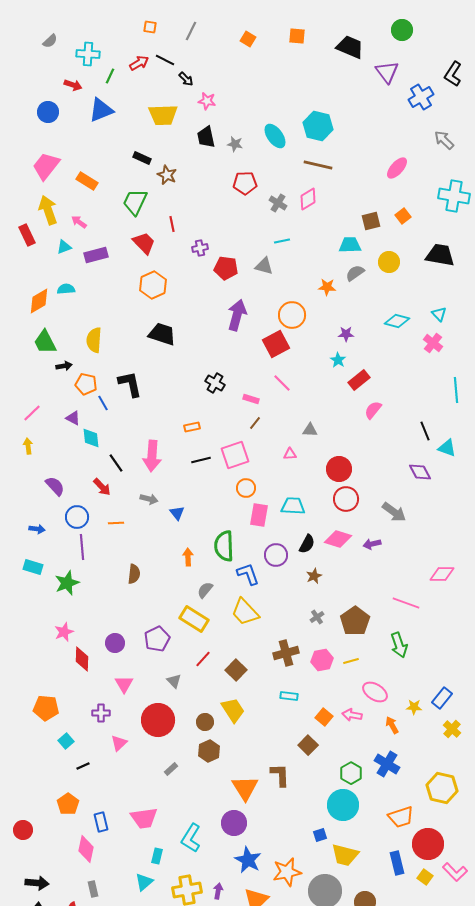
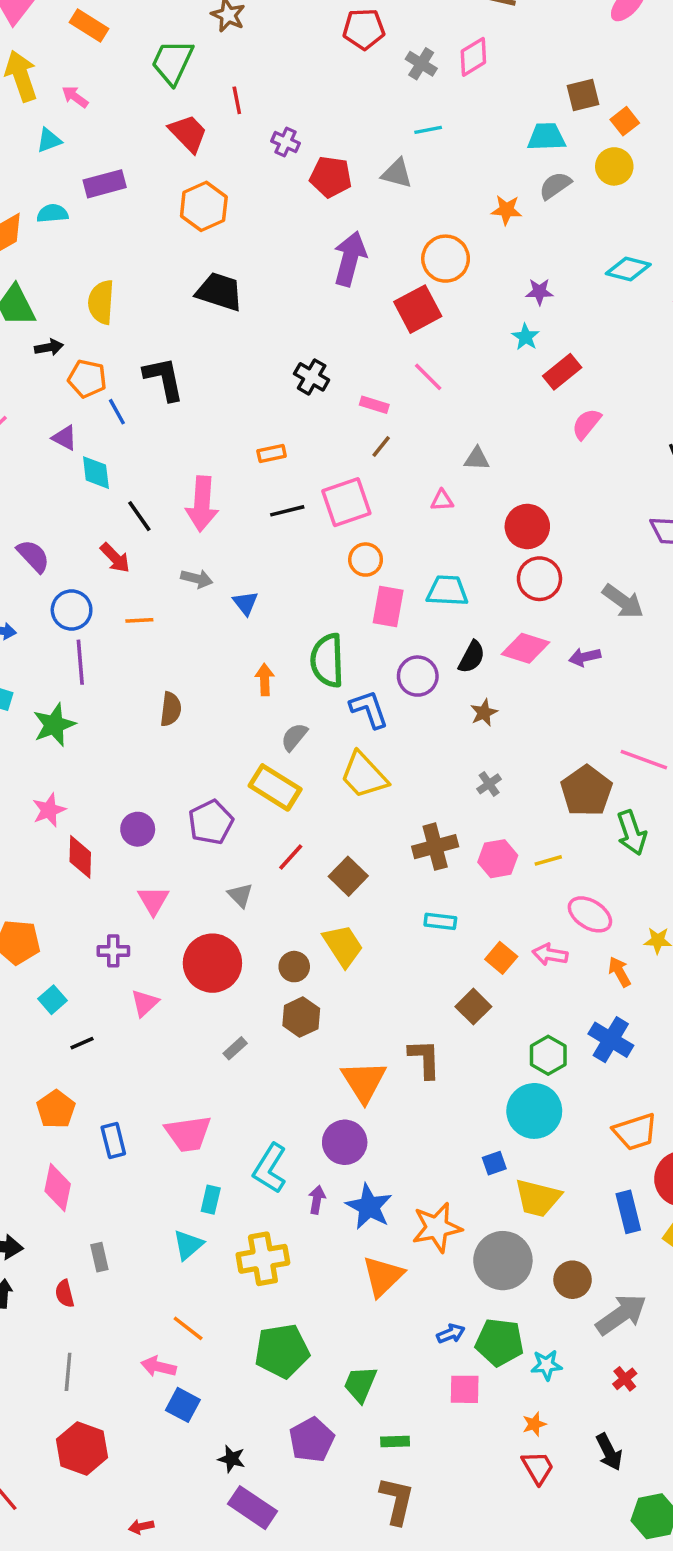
orange square: (403, 216) -> (625, 121), moved
purple cross: (200, 248) -> (286, 142), turned 35
purple rectangle: (96, 255) -> (105, 184), moved
brown pentagon: (355, 621) -> (586, 791), moved
pink diamond: (86, 849) -> (58, 1188), moved
purple arrow: (218, 891) -> (317, 1200), moved

